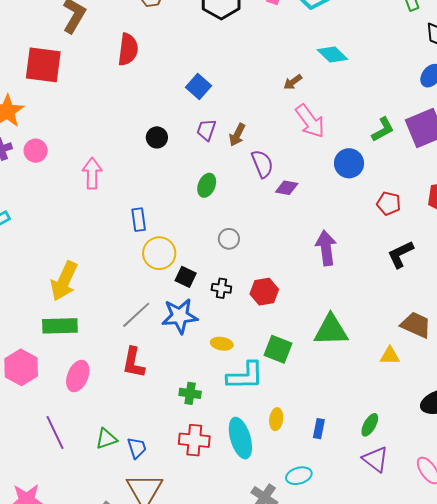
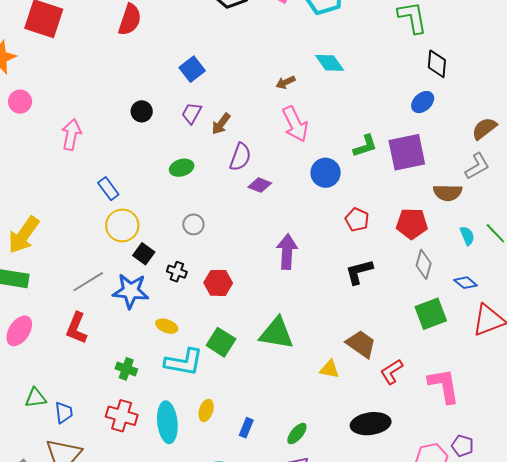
purple semicircle: (262, 164) -> (240, 157), turned 32
green ellipse: (207, 185) -> (182, 168), turned 40
blue rectangle: (139, 220) -> (108, 189), turned -40

